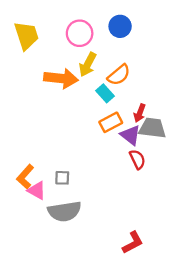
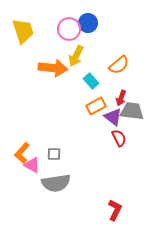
blue circle: (120, 26) -> (88, 23), moved
orange semicircle: (119, 75) -> (119, 65), moved
red L-shape: (133, 243) -> (115, 210), turned -35

